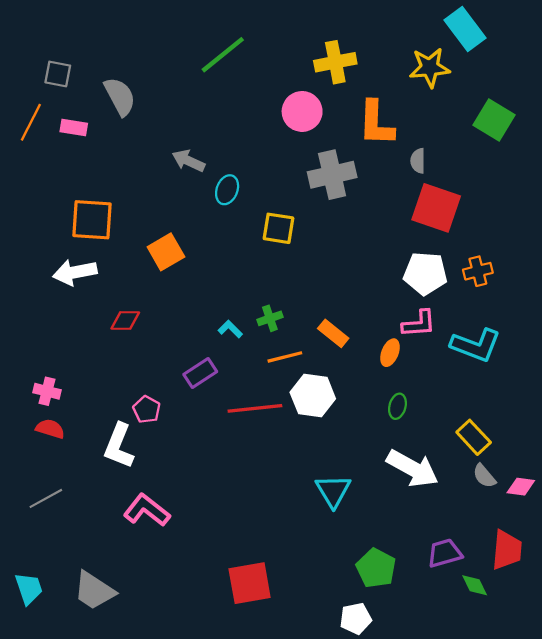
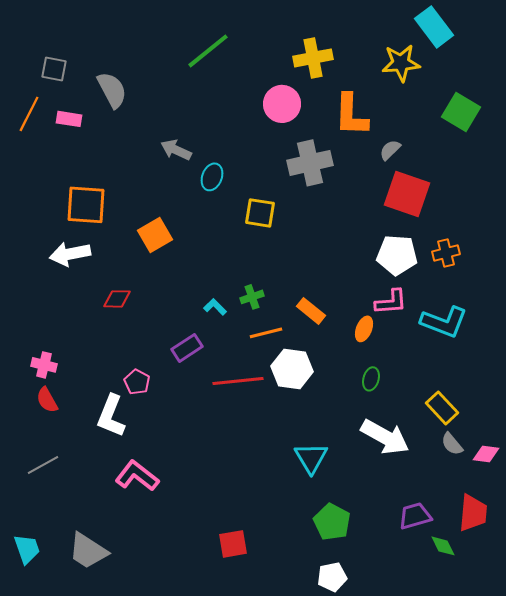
gray semicircle: (418, 161) -> (390, 150), turned 45
red semicircle: (50, 429) -> (47, 400), turned -136
green pentagon: (376, 568) -> (332, 522), moved
red square: (250, 583) -> (233, 544), size x0.7

